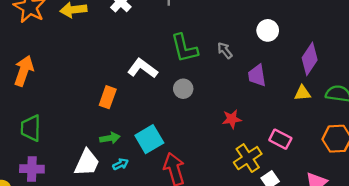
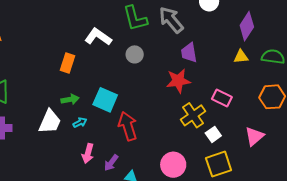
gray arrow: (225, 50) -> (171, 20), size x1.8
purple trapezoid: (257, 76) -> (189, 53), moved
red star: (232, 119) -> (178, 81), size x1.4
cyan square: (149, 139) -> (105, 100), turned -35

